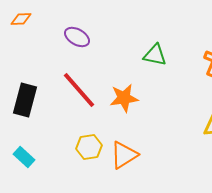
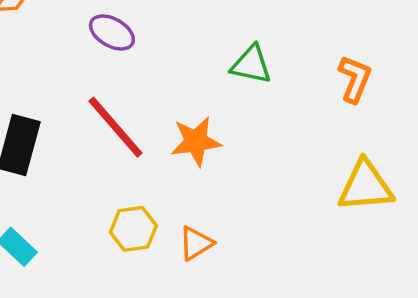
orange triangle: (124, 155) -> (196, 243), size x0.7

